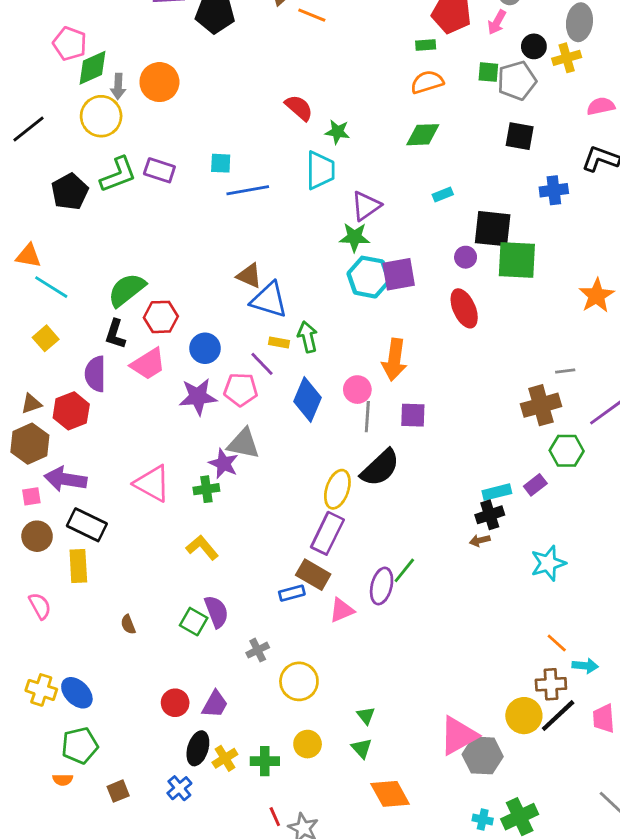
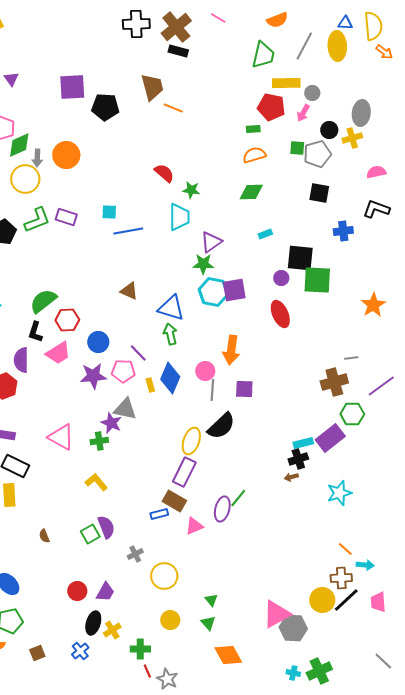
blue triangle: (269, 300) -> (171, 308), moved
yellow rectangle: (279, 343) -> (150, 385), moved, turned 64
purple rectangle: (535, 485) -> (330, 438), size x1.8
green square: (194, 622) -> (90, 534), turned 30
green cross: (265, 761) -> (140, 649), moved

